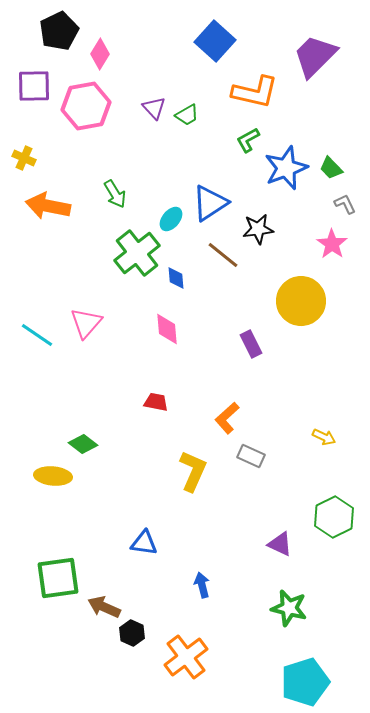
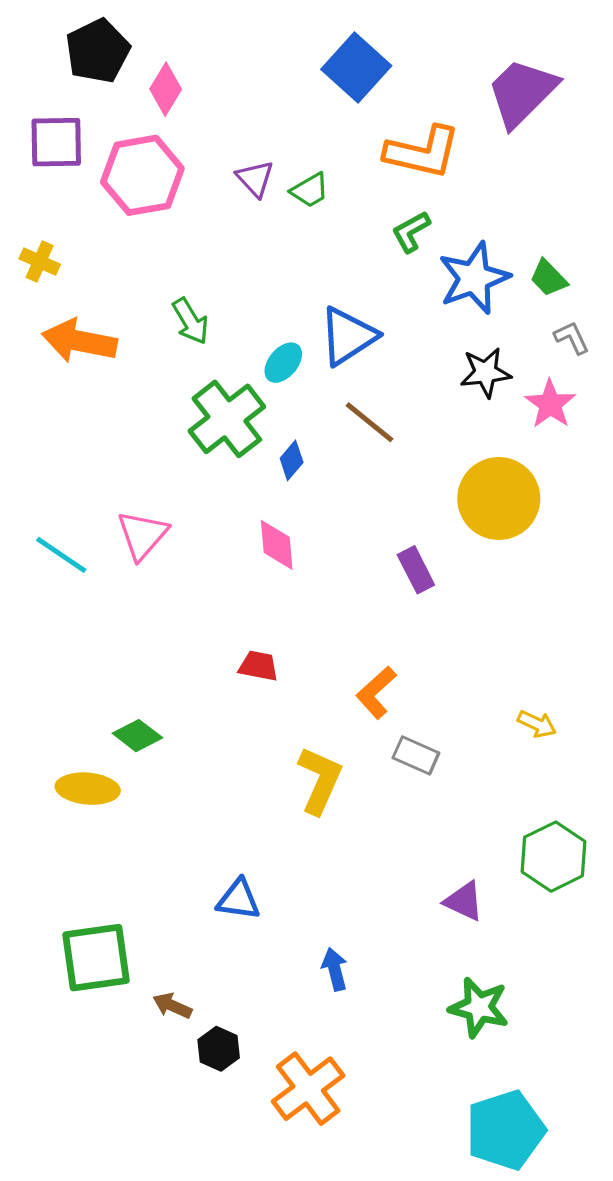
black star: (258, 229) -> (486, 373), moved
blue diamond: (176, 278) -> (292, 460), turned 45
brown arrow: (104, 607) -> (172, 1006), size x0.7

